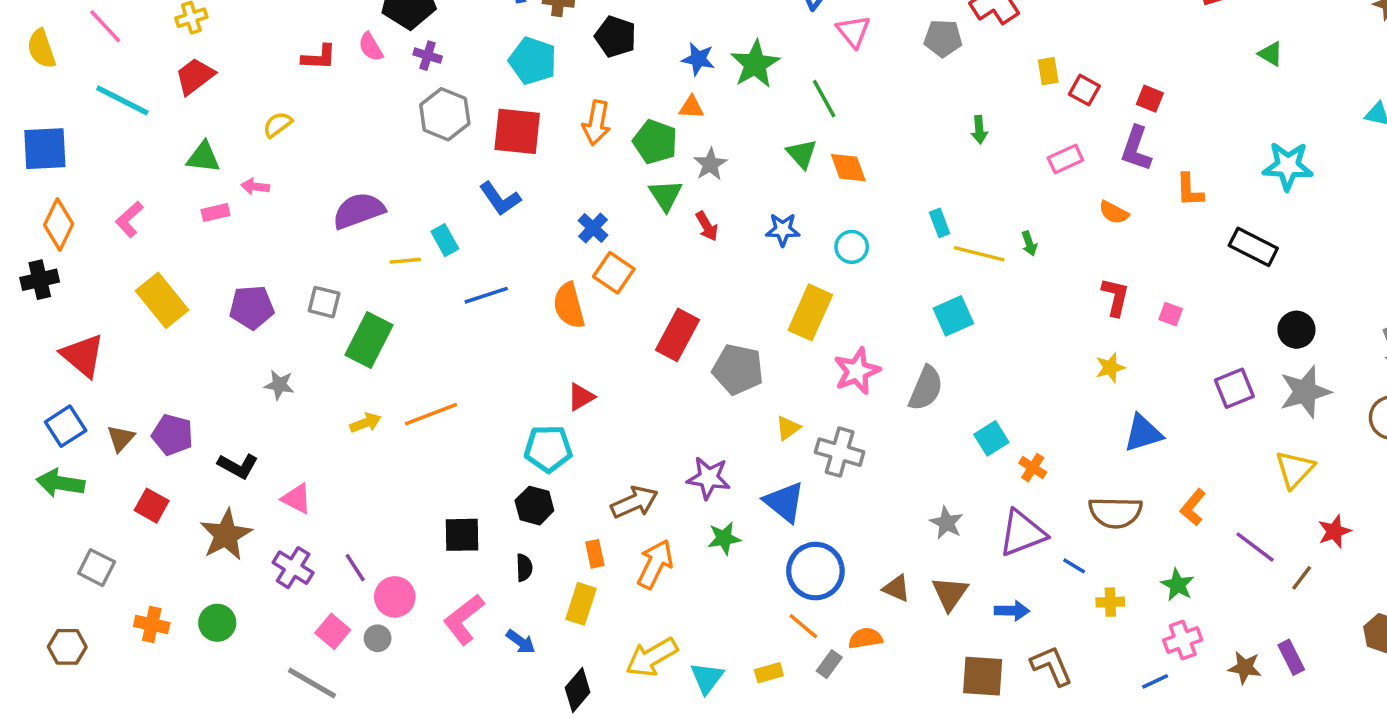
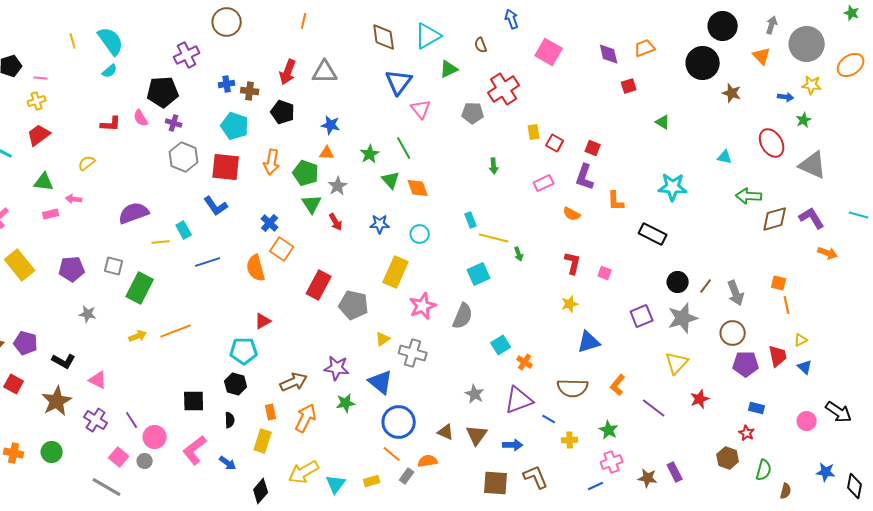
green star: (755, 64) -> (370, 154), moved, size x0.7
green arrow: (1029, 243) -> (519, 254), moved
brown line: (1302, 578) -> (706, 286), moved

